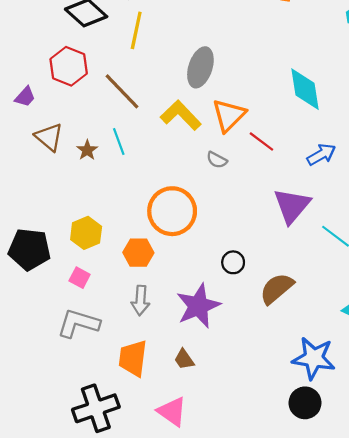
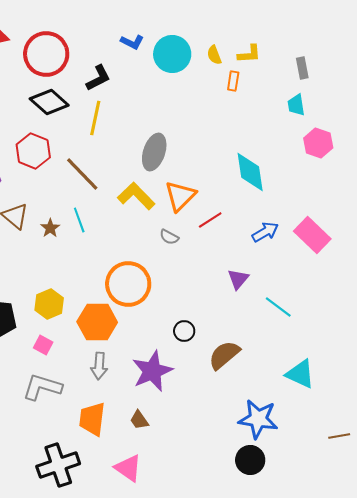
red line: (261, 141) -> (210, 220), turned -70
purple triangle: (292, 206) -> (238, 279), size x0.6
orange hexagon: (138, 253) -> (97, 322), size x1.4

